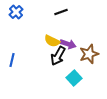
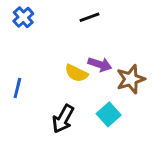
yellow semicircle: (52, 41) -> (76, 73), moved
black arrow: (58, 56) -> (63, 119), moved

